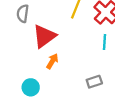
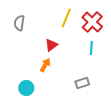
red triangle: (44, 36) -> (51, 45), moved, size x0.6

